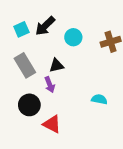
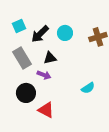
black arrow: (45, 26) -> (40, 34), moved
purple arrow: (50, 85) -> (44, 75), turned -48
cyan semicircle: (99, 99) -> (88, 88), turned 136

